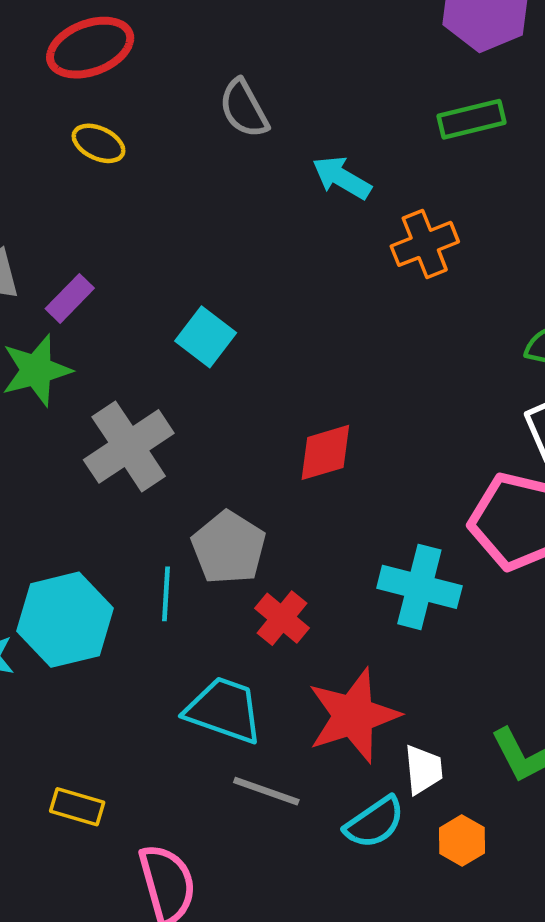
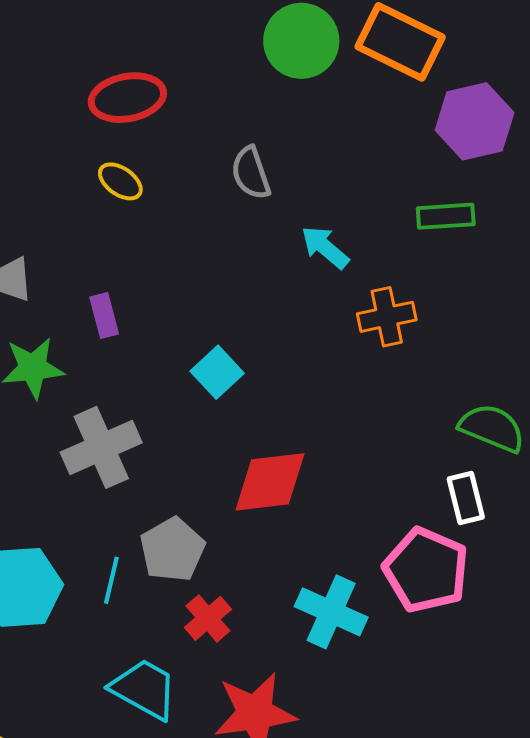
purple rectangle: (70, 298) -> (104, 315), moved, turned -69
cyan square: (206, 337) -> (217, 372), moved
red diamond: (325, 452) -> (270, 482), size x1.4

